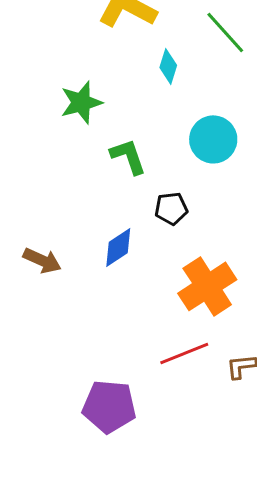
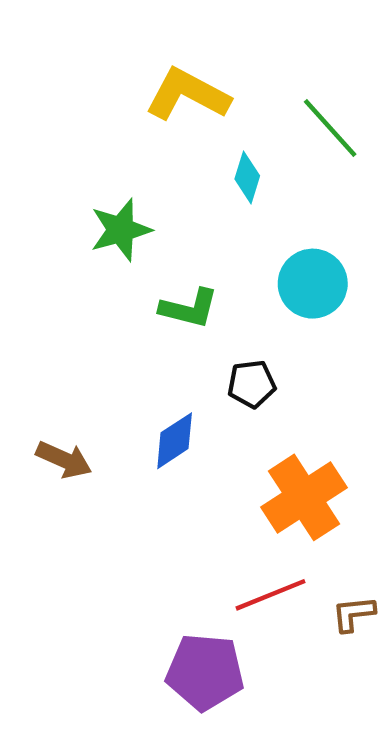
green L-shape: (128, 156) -> (189, 308), turned 123
purple pentagon: (109, 406) -> (205, 672), moved

